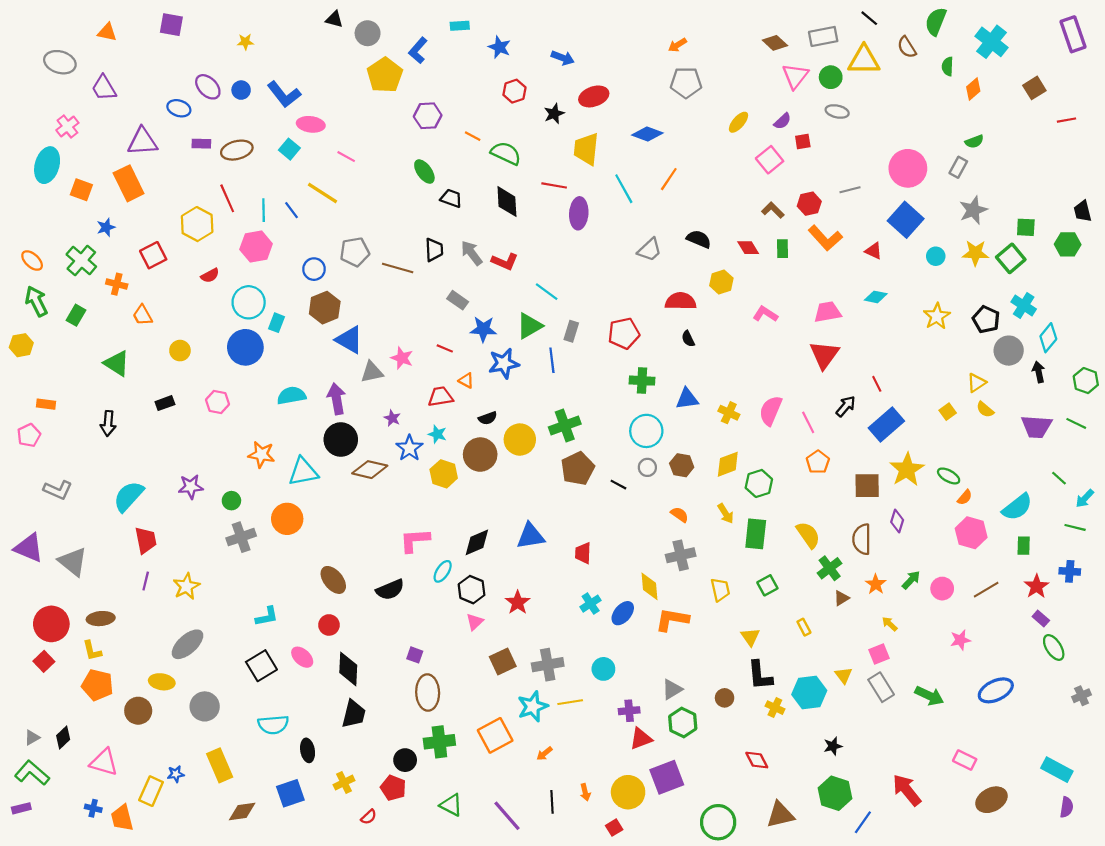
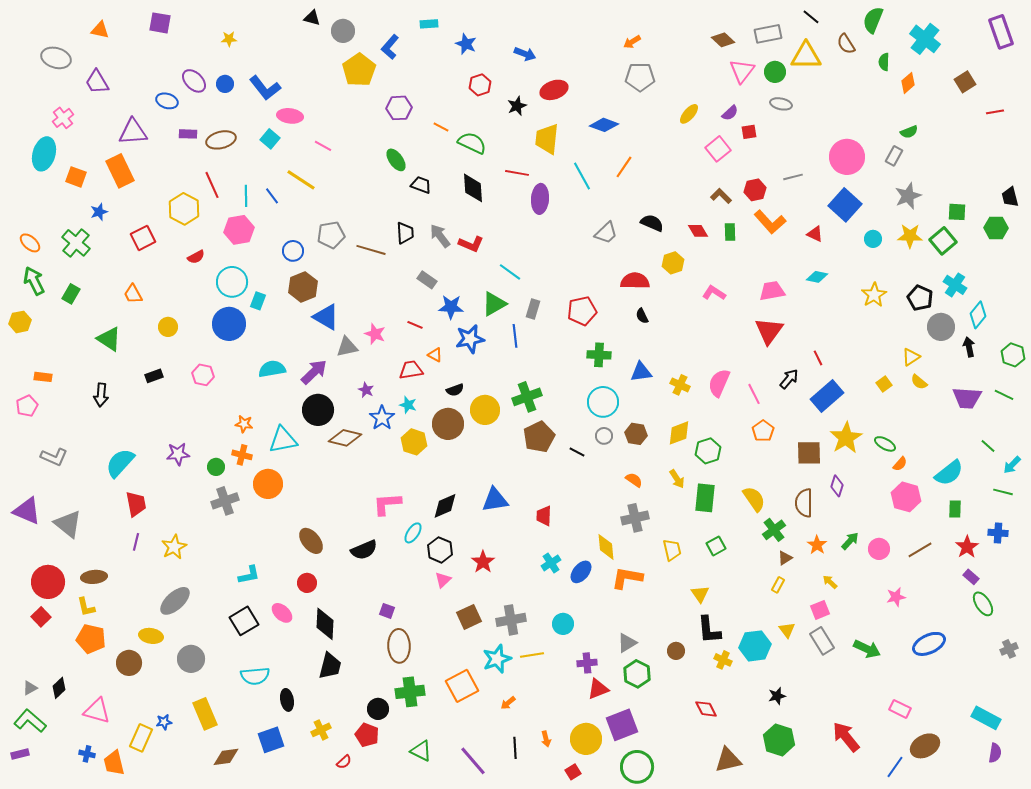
orange cross: (117, 284) -> (242, 455), moved
purple arrow: (336, 399) -> (314, 372), turned 56
orange star: (261, 455) -> (244, 424), size x0.7
yellow rectangle: (804, 627) -> (778, 585), moved, turned 56
green circle: (718, 822) -> (637, 767), moved
blue line: (863, 822) -> (895, 767), moved

